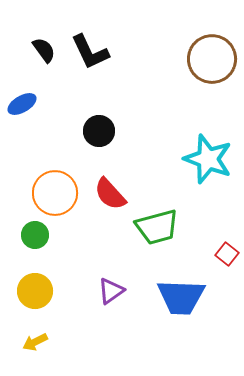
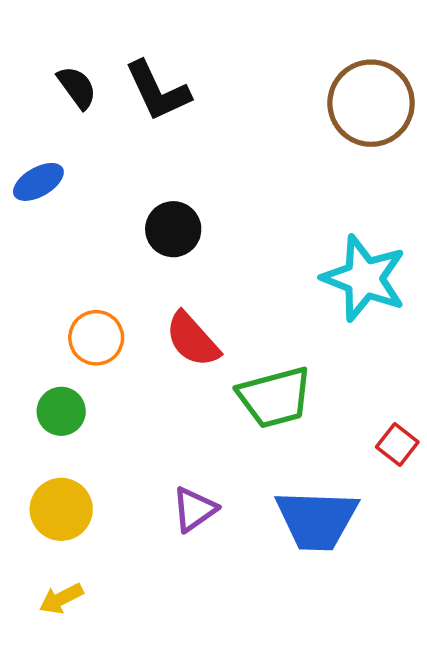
orange circle: (55, 193) -> (96, 338), size x0.7

